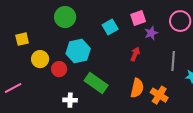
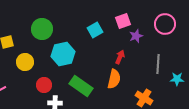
green circle: (65, 17) -> (42, 29), moved
red circle: (59, 69) -> (44, 85), moved
orange semicircle: (137, 88) -> (114, 79), moved

